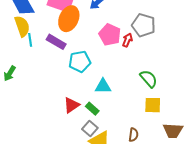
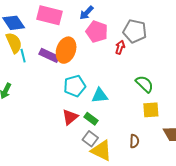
orange ellipse: (69, 19) -> (66, 50), moved
pink pentagon: (110, 35) -> (97, 32), moved
cyan pentagon: (80, 62) -> (75, 86), moved

